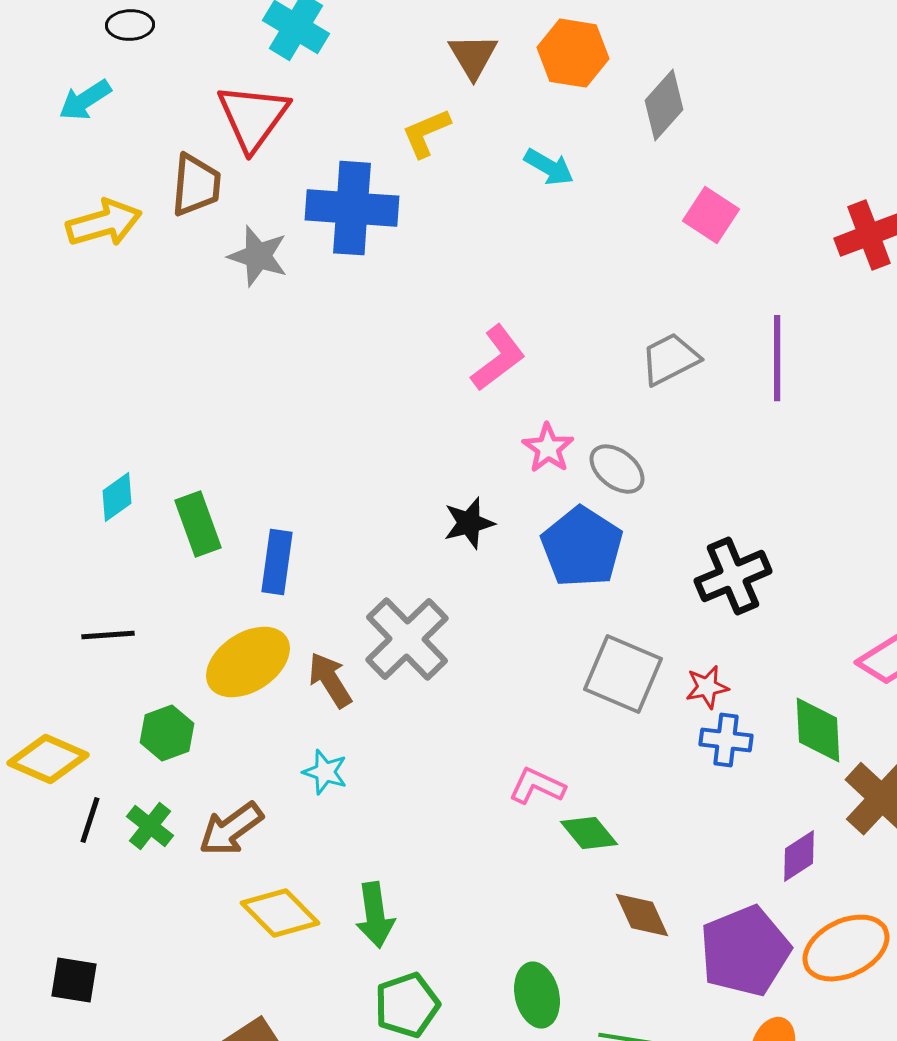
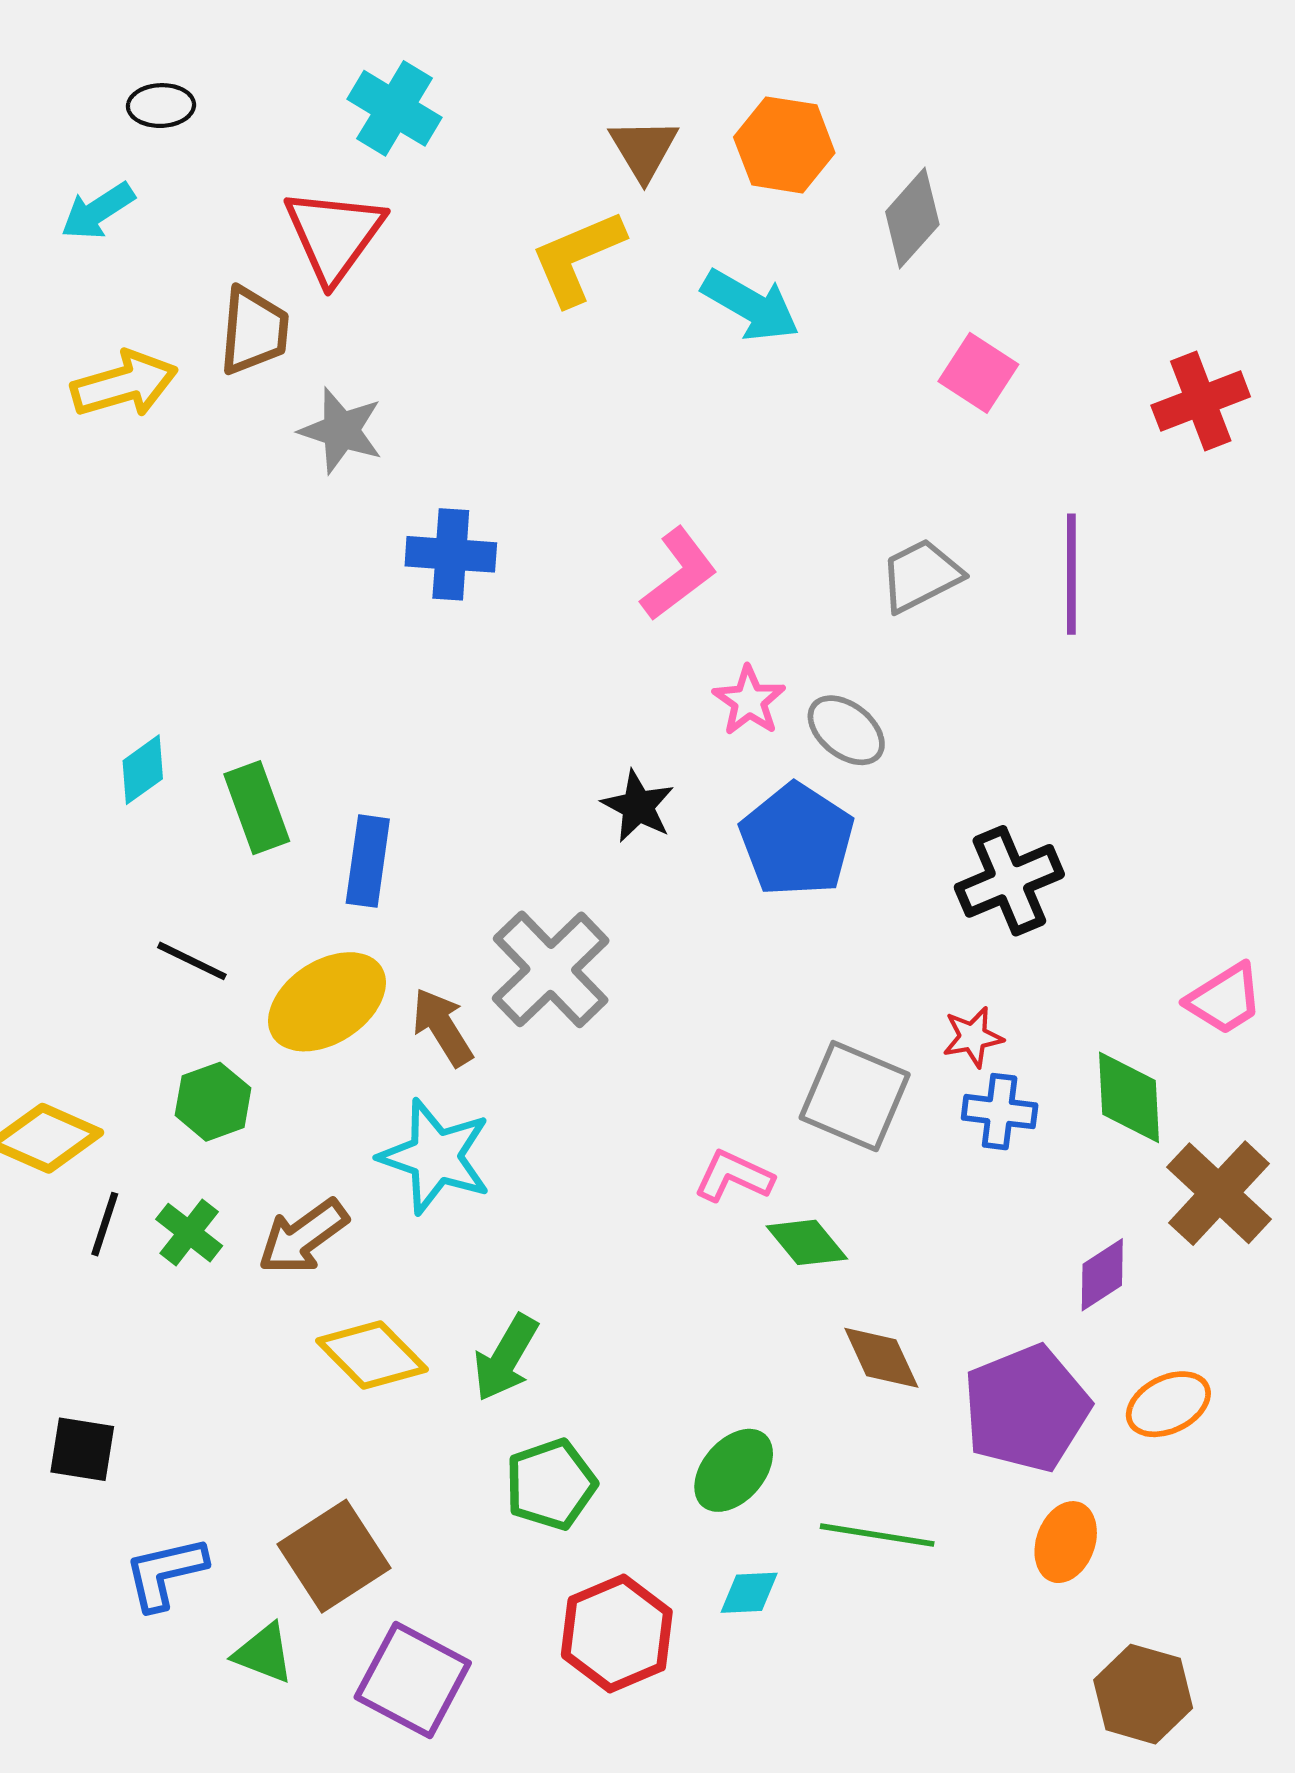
yellow L-shape: (426, 133) -> (577, 257), size x1.4
cyan arrow: (549, 167) -> (751, 305), size x1.4
blue cross: (352, 208) -> (451, 554), moved, size x0.7
black star: (469, 523) -> (638, 806), turned -30
black line: (108, 635) -> (192, 961), moved, turned 30
gray square: (623, 674) -> (855, 1096), moved
cyan star: (325, 772) -> (435, 1157), size x1.8
green arrow: (375, 915) -> (506, 1358), turned 38
orange ellipse: (846, 948) -> (1168, 1404), size x0.7
green ellipse: (537, 995) -> (734, 1470), turned 54

